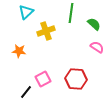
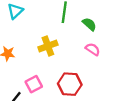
yellow cross: (46, 31) -> (48, 46), moved

